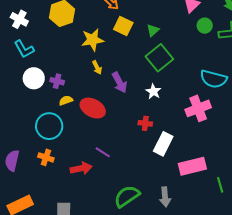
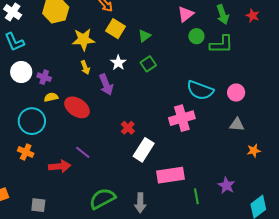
green square: (159, 58) -> (148, 64), size x0.6
white star: (153, 91) -> (118, 63), moved
red cross: (145, 123) -> (128, 128), turned 32

